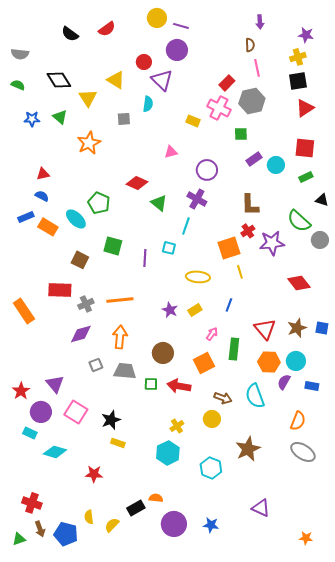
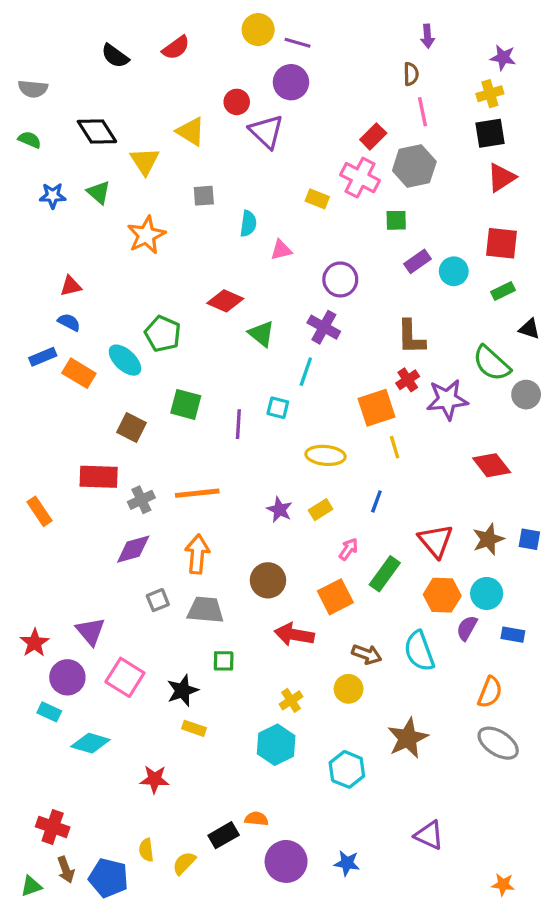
cyan semicircle: (148, 104) -> (248, 224), moved
orange rectangle: (24, 311) -> (39, 511), size x0.7
green rectangle: (234, 349) -> (385, 574), turned 30
green square: (151, 384) -> (224, 661), moved

